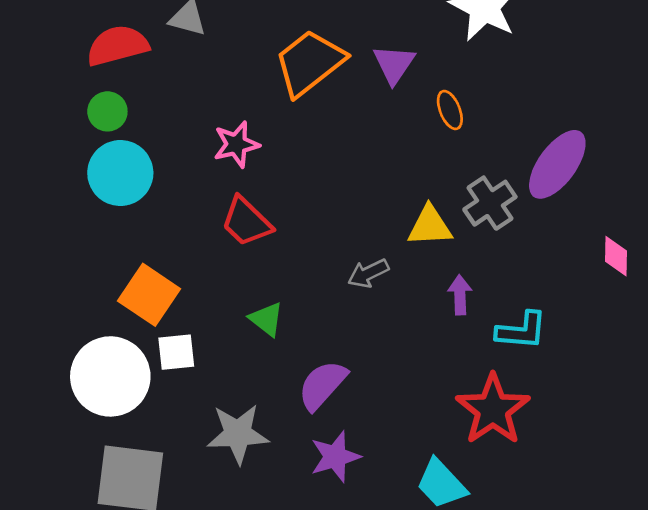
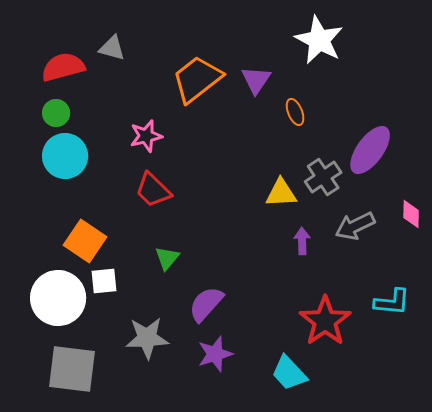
gray arrow: (368, 273) -> (355, 226), moved, size x1.4
green triangle: (266, 319) -> (167, 258), turned 32
cyan L-shape: (521, 331) -> (392, 302), moved

